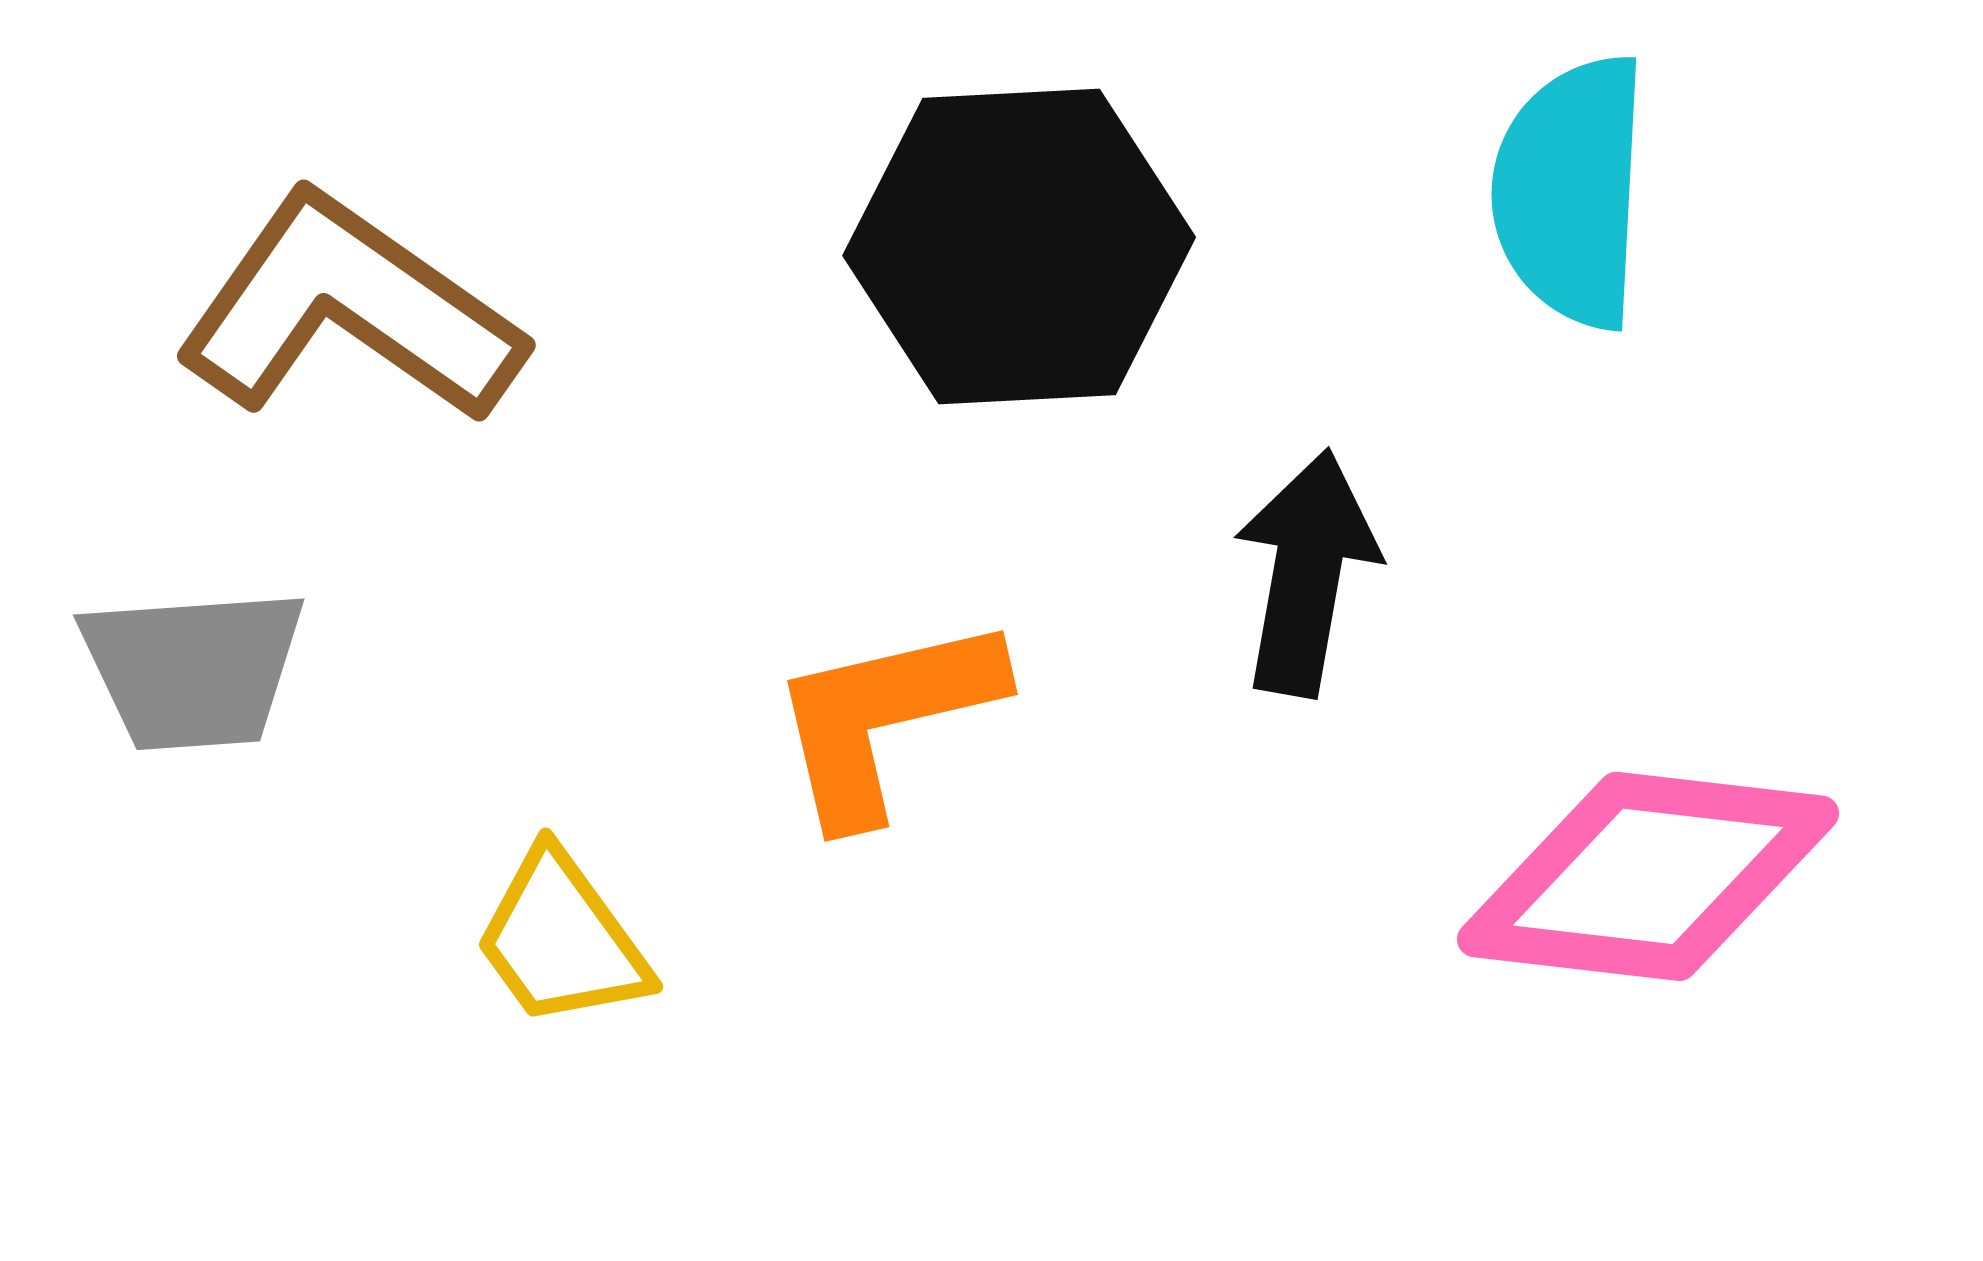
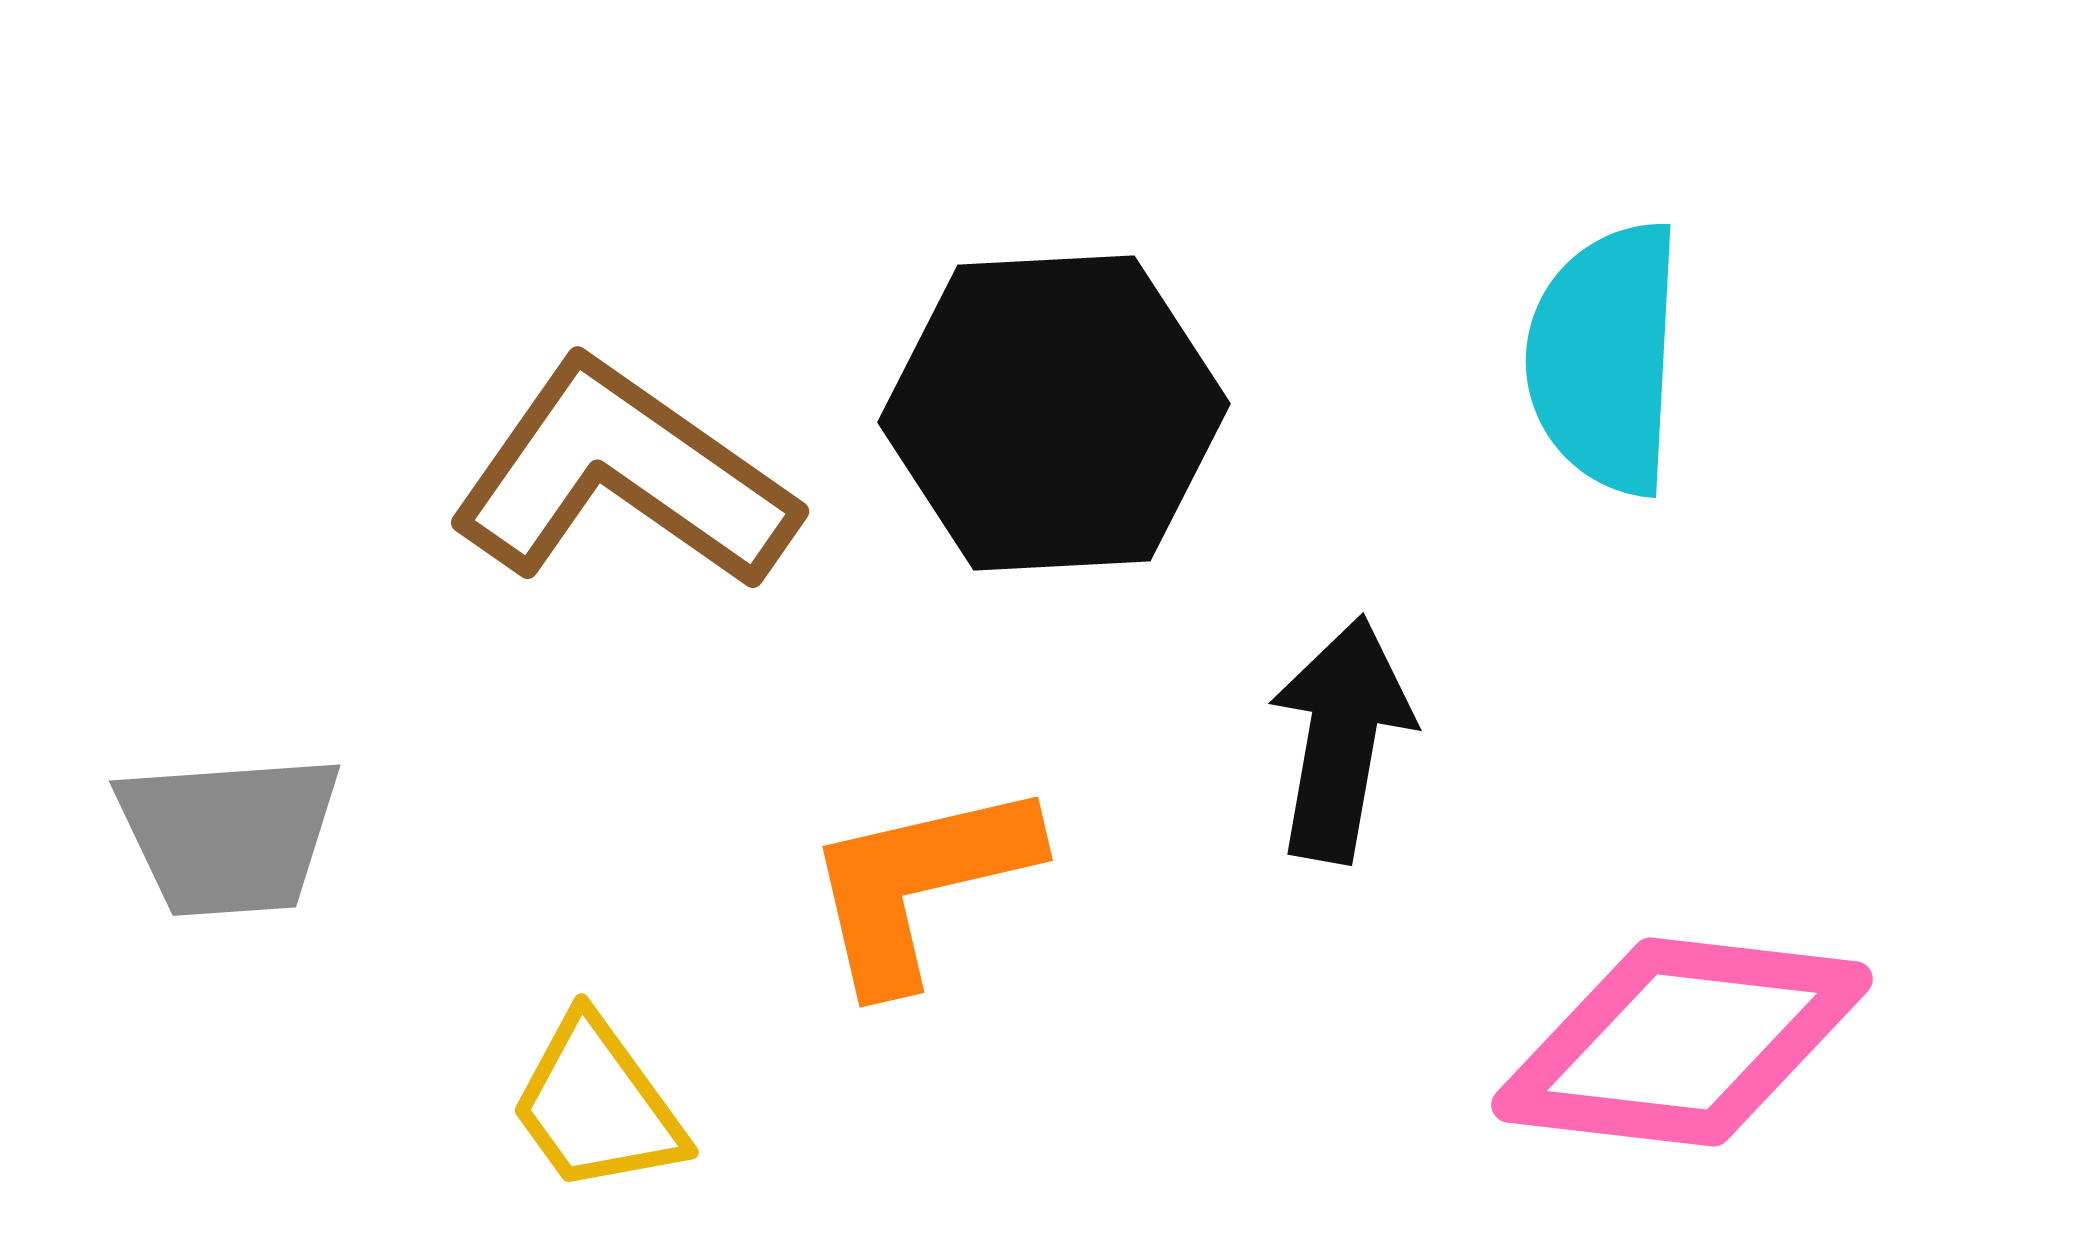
brown L-shape: (349, 310) -> (623, 476), moved

